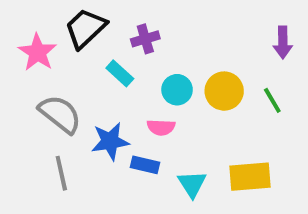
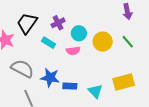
cyan circle: (177, 90) -> (79, 33), moved
pink semicircle: (161, 127) -> (73, 51), moved
blue star: (110, 141) -> (50, 78), turned 30

